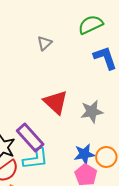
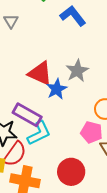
blue star: (84, 154) -> (57, 89), moved

